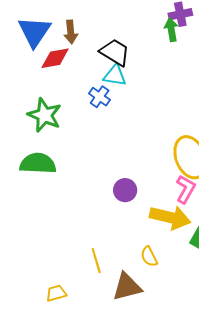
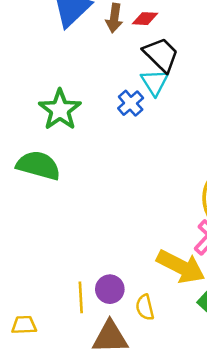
red diamond: (55, 58) -> (145, 19), moved, size x0.7
cyan triangle: (115, 75) -> (155, 82), turned 35
purple circle: (125, 190) -> (110, 289), moved

